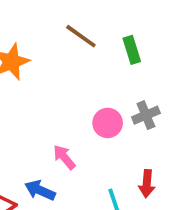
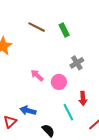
pink circle: (108, 123) -> (59, 82), moved
pink arrow: (64, 157) -> (37, 75), moved

